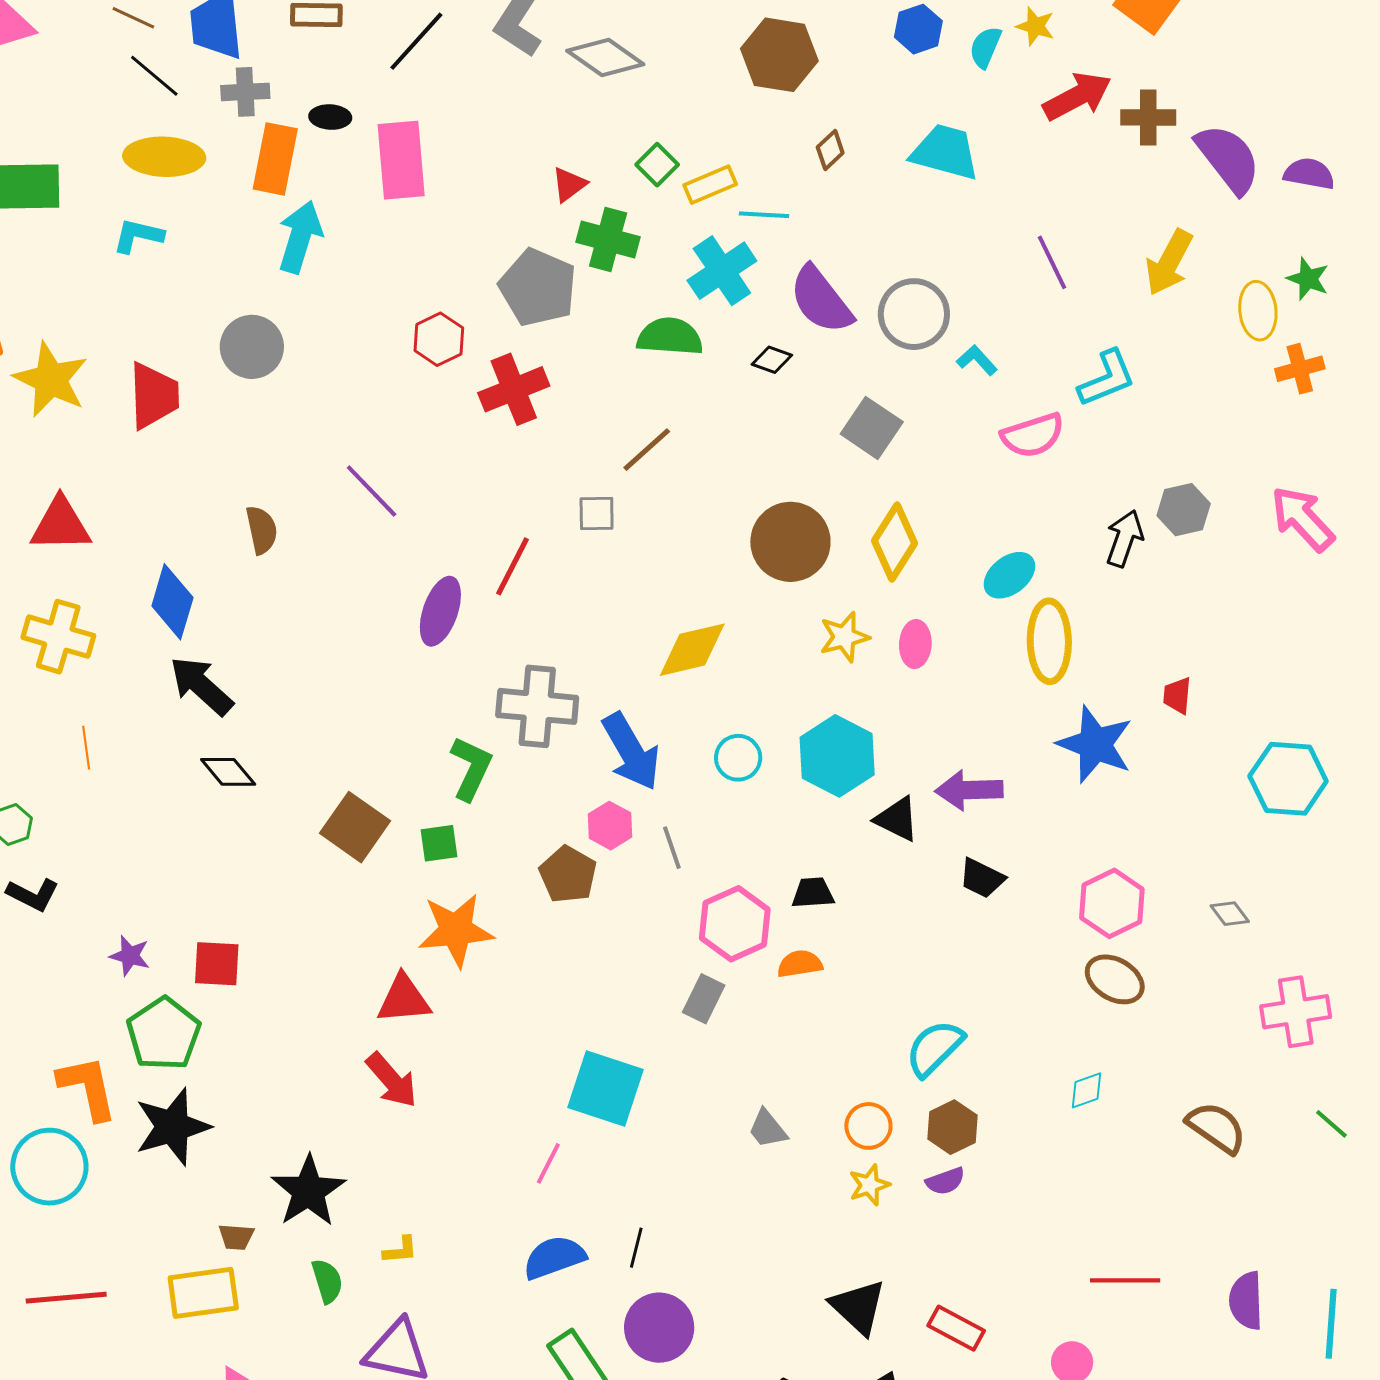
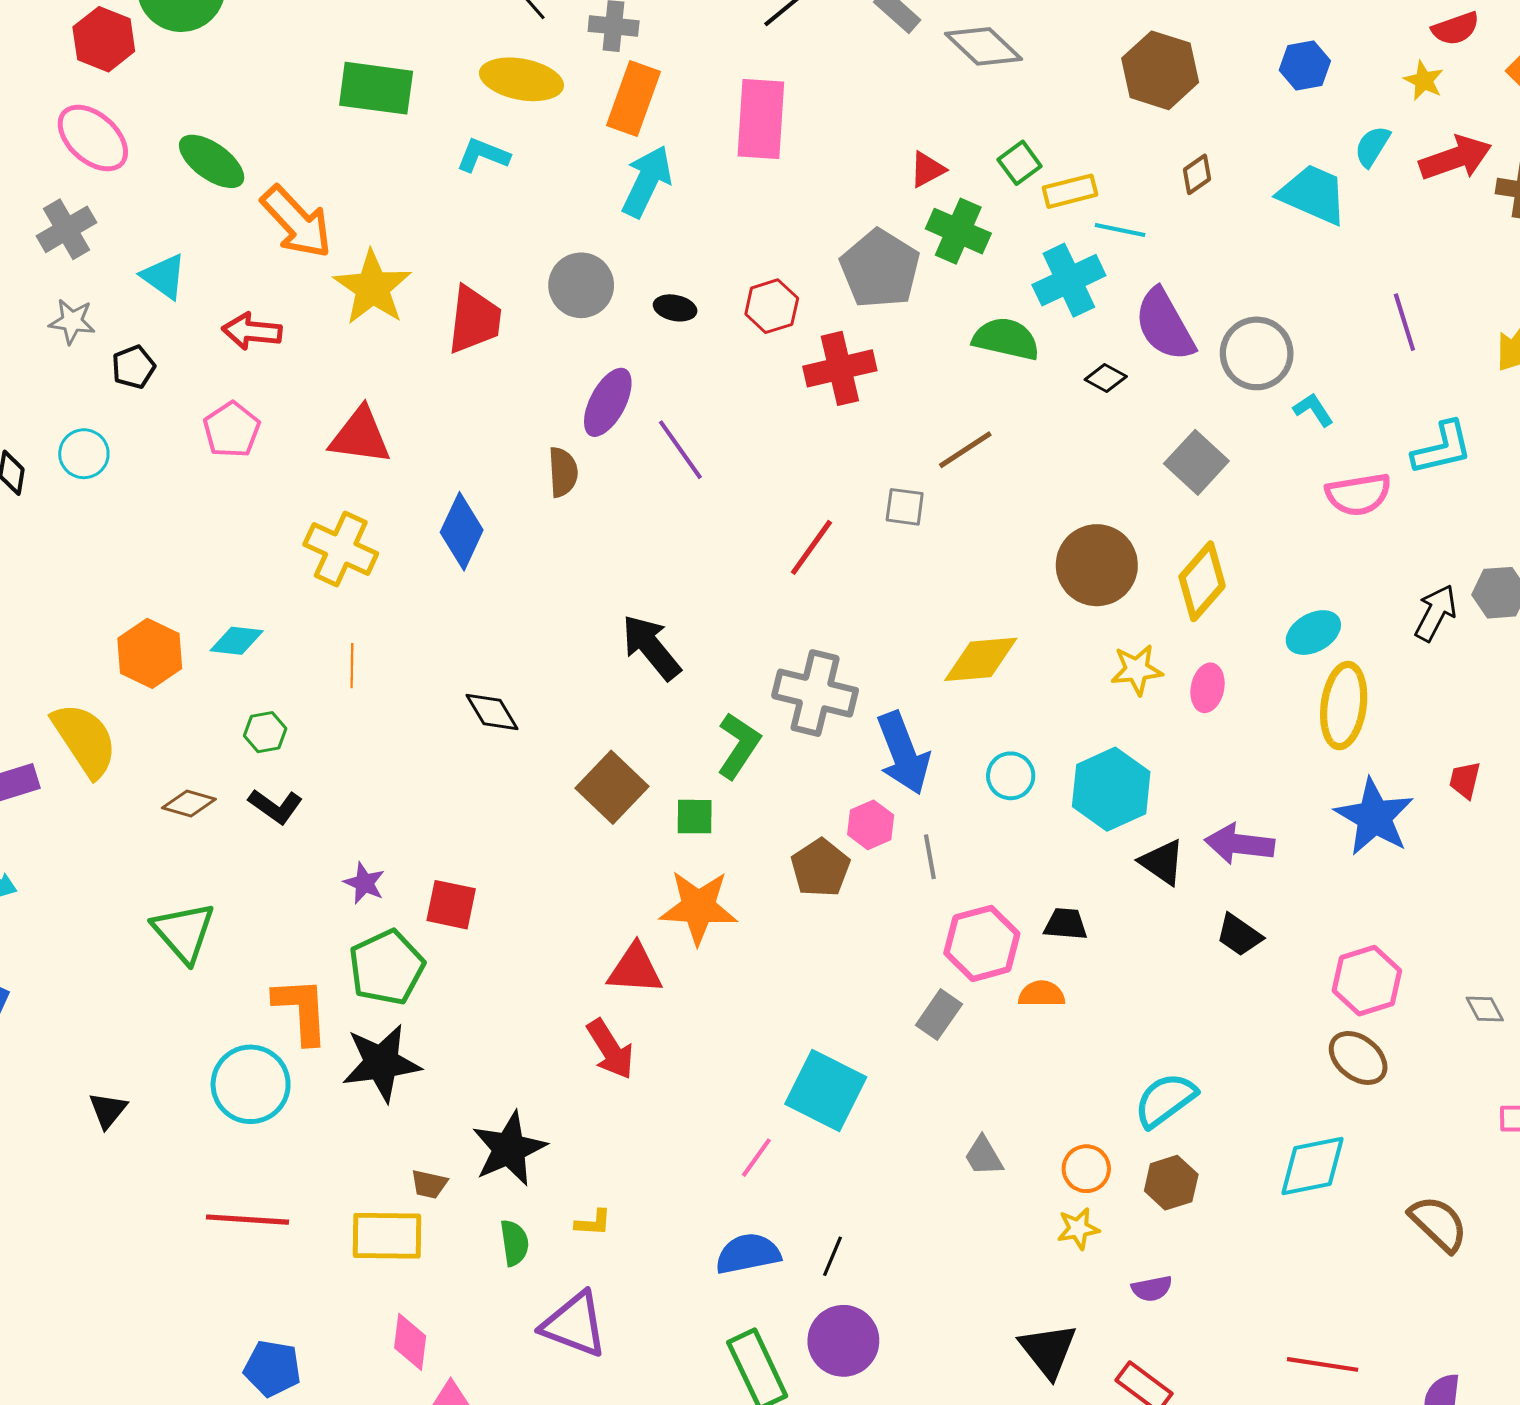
cyan semicircle: (985, 47) -> (1372, 146), moved
black ellipse: (330, 117) -> (675, 308), moved
purple ellipse: (440, 611) -> (608, 402), moved
black arrow: (201, 686) -> (651, 647), moved
cyan diamond: (1087, 1090) -> (1313, 1166), size x1.8
purple semicircle: (945, 1181) -> (1152, 1289), moved

